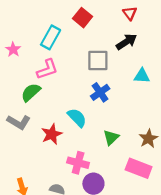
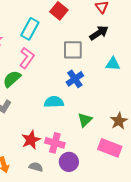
pink L-shape: (47, 69) -> (27, 58), turned -35
cyan semicircle: (77, 118) -> (54, 102), turned -48
red star: (52, 134) -> (31, 140), moved

